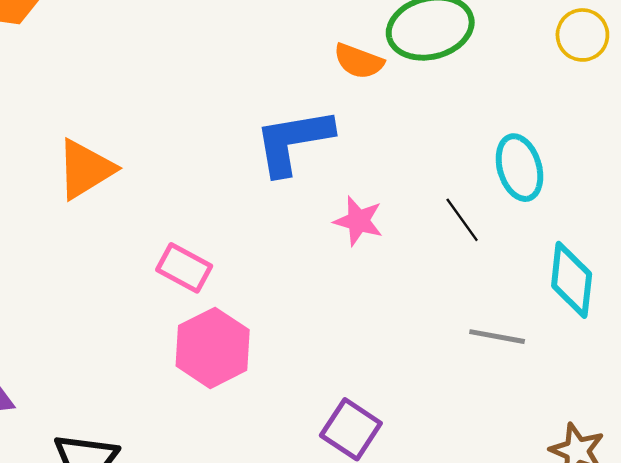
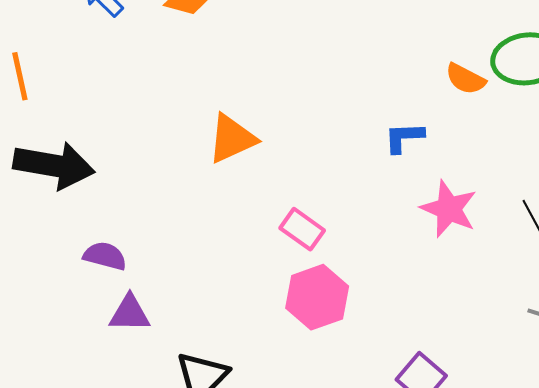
blue L-shape: (293, 141) -> (404, 137), size x0.6
pink star: (358, 221) -> (449, 209), size x1.4

